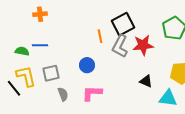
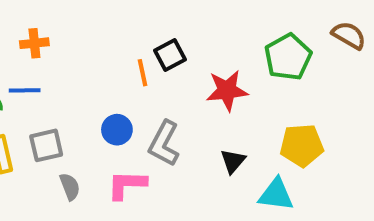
orange cross: (40, 14) -> (34, 43), moved
black square: (123, 24) -> (170, 55), moved, size x0.7
gray L-shape: (120, 46) -> (164, 143), moved
black triangle: (146, 81) -> (233, 161), turned 48

